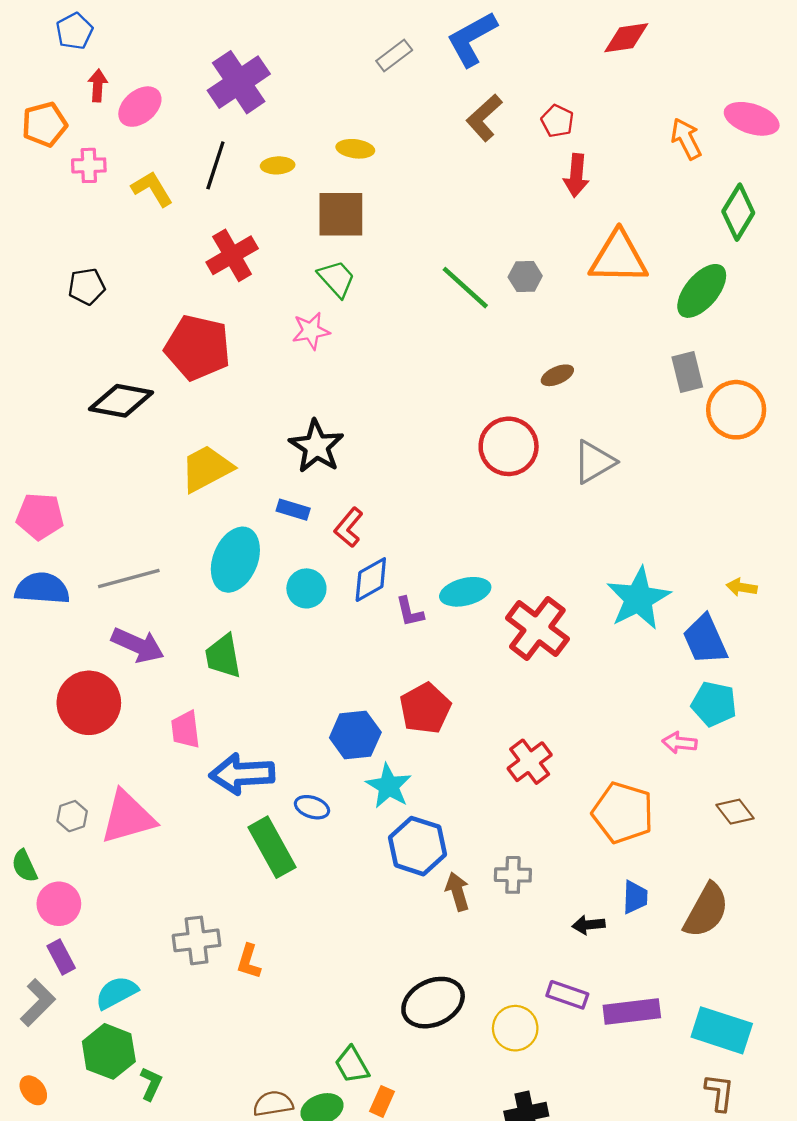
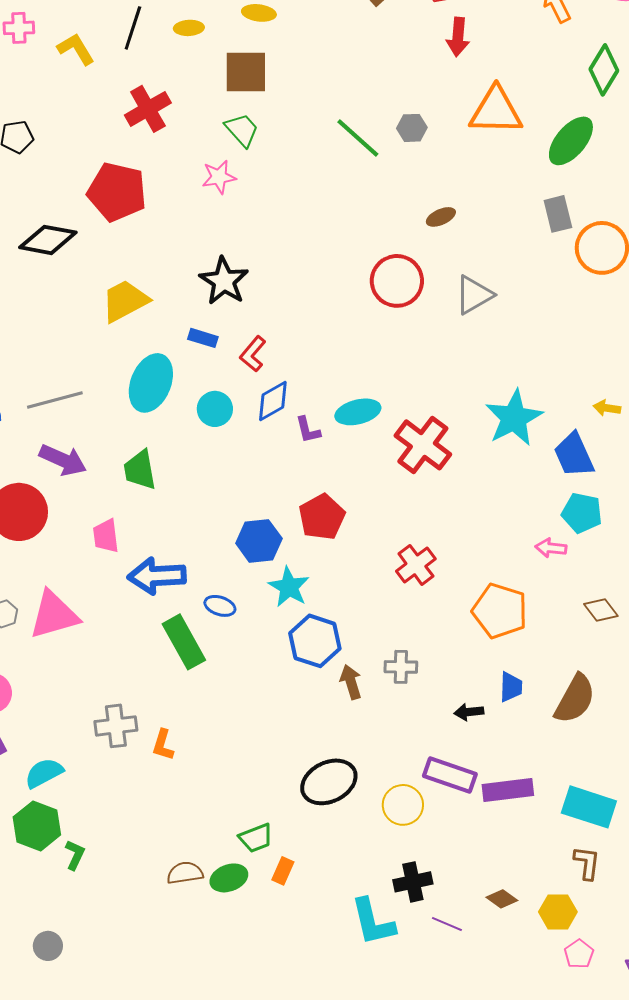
purple rectangle: (567, 995) -> (450, 775), size x1.4
green trapezoid: (352, 1065) -> (256, 838), turned -81

